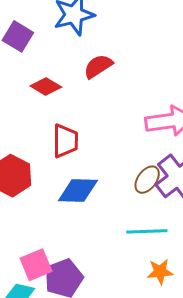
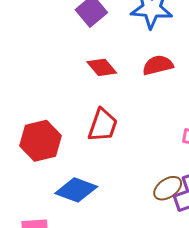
blue diamond: (78, 191) -> (76, 190), moved

